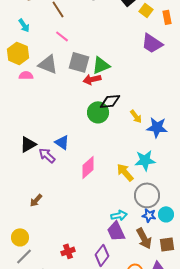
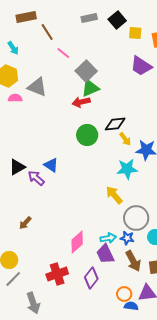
yellow square: (146, 10) -> (135, 33), turned -32
pink line: (62, 36) -> (63, 53), moved
gray square: (79, 62) -> (86, 71), moved, turned 30
black diamond: (110, 101) -> (115, 124), moved
cyan star: (145, 160) -> (127, 169), moved
pink diamond: (88, 167) -> (77, 242), moved
blue star: (149, 215) -> (127, 238), moved
red cross: (68, 251) -> (57, 274), size x1.5

